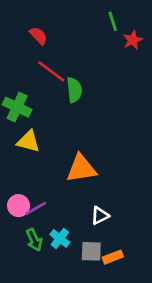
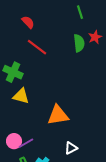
red star: (133, 40) -> (95, 37), moved
green semicircle: (74, 90) -> (79, 43), moved

